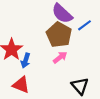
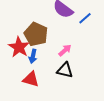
brown pentagon: (59, 35) -> (36, 34), moved
black triangle: (80, 86) -> (65, 70), moved, turned -30

